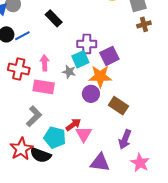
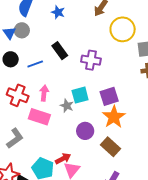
blue line: (22, 36) -> (35, 64), moved
purple cross: (87, 44) -> (91, 60), moved
orange star: (100, 76) -> (114, 117), moved, turned 30
gray L-shape: (34, 116) -> (15, 138), moved

